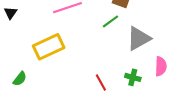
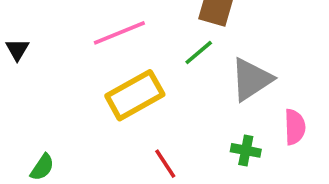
yellow rectangle: (49, 47) -> (135, 95), moved
red line: (101, 83) -> (165, 164), moved

